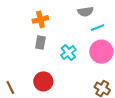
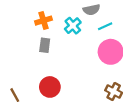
cyan cross: (68, 53) -> (73, 26), moved

